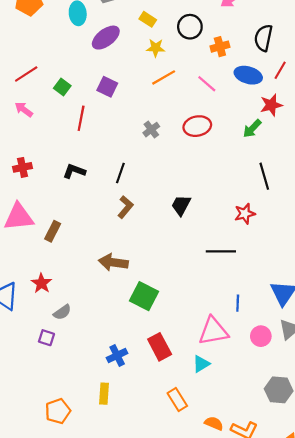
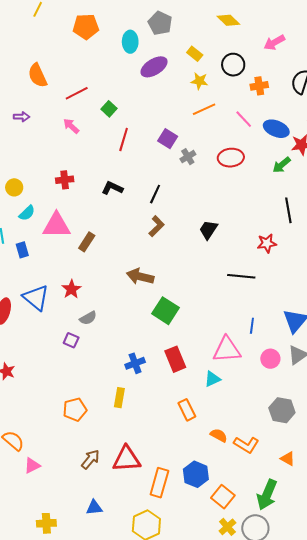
blue ellipse: (248, 75) -> (276, 129), moved
purple square: (107, 87) -> (168, 139), moved

